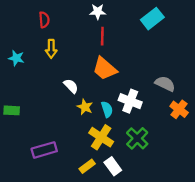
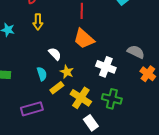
cyan semicircle: (107, 109) -> (42, 74), moved
green cross: (137, 138) -> (112, 99), turned -30
yellow rectangle: (87, 166) -> (57, 88), moved

